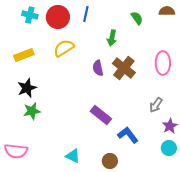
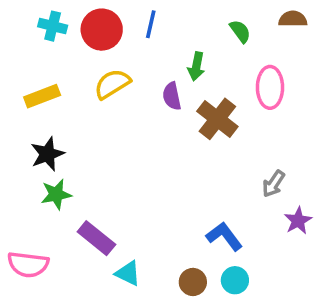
pink ellipse: (163, 63) -> (270, 87), moved
purple semicircle: (98, 68) -> (172, 96), moved
purple rectangle: (101, 115) -> (96, 238), moved
cyan circle: (169, 148) -> (235, 280), moved

